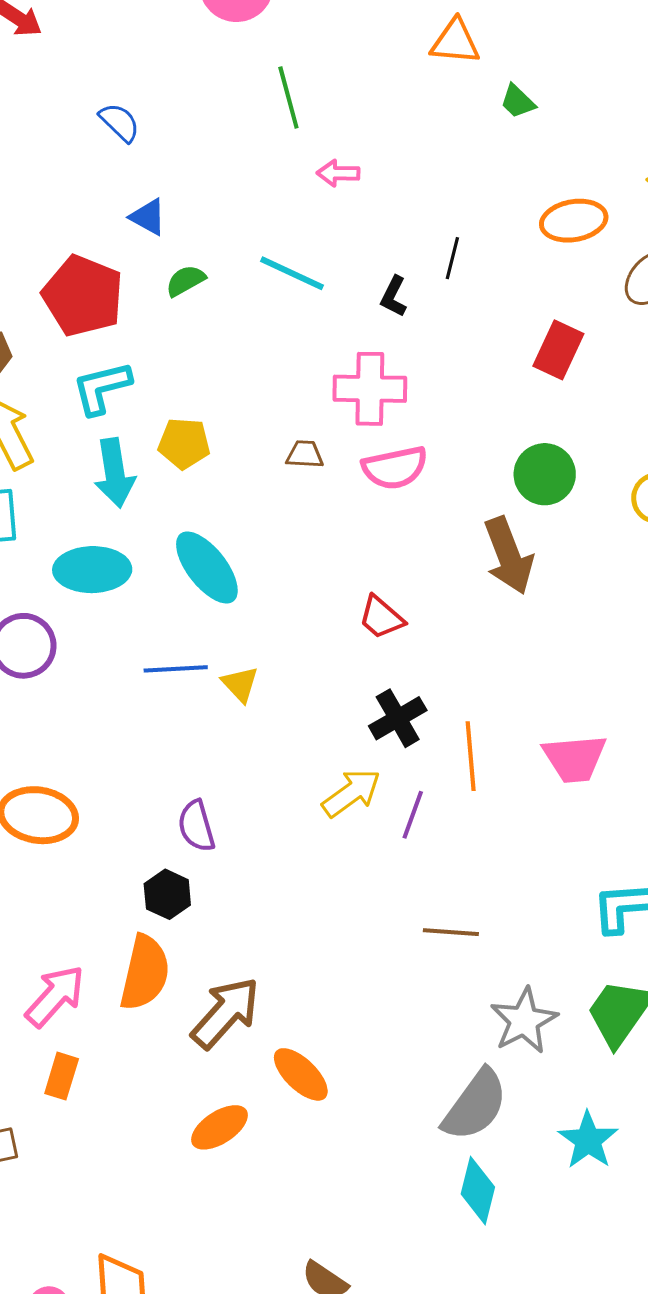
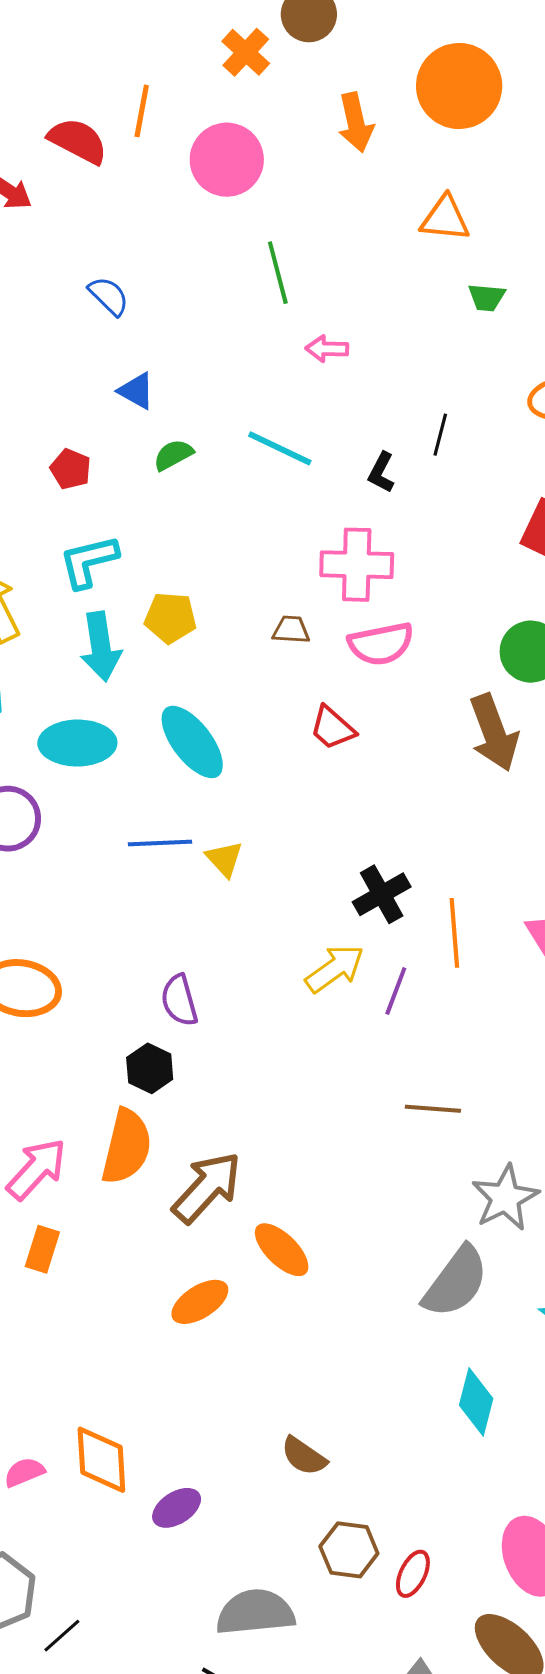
green trapezoid: (518, 101) -> (487, 297), moved, turned -39
red pentagon: (83, 296) -> (71, 469), size x0.5
red trapezoid: (381, 617) -> (332, 728), moved
cyan diamond: (478, 1191) -> (476, 1402), moved

